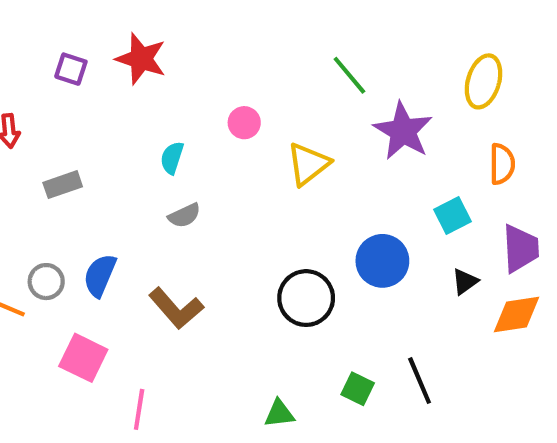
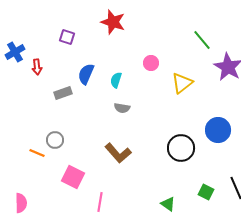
red star: (141, 59) -> (113, 22), moved
gray semicircle: (184, 216) -> (122, 108), turned 35
blue semicircle: (100, 275) -> (86, 74), moved
green triangle: (279, 414) -> (168, 204), turned 42

